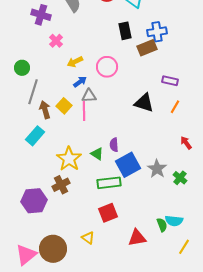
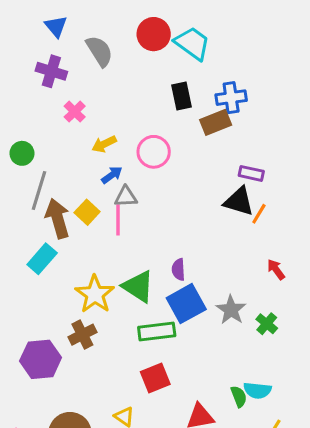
black triangle: (144, 103) -> (239, 201), moved
brown arrow: (45, 110) -> (58, 218), size x1.4
purple semicircle: (114, 145) -> (178, 270), moved
green triangle: (97, 154) -> (138, 287), size x1.6

